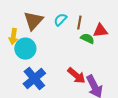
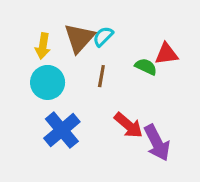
brown triangle: (33, 21) -> (79, 38), moved
brown line: (79, 23) -> (101, 76), moved
yellow arrow: (13, 37) -> (43, 46), moved

